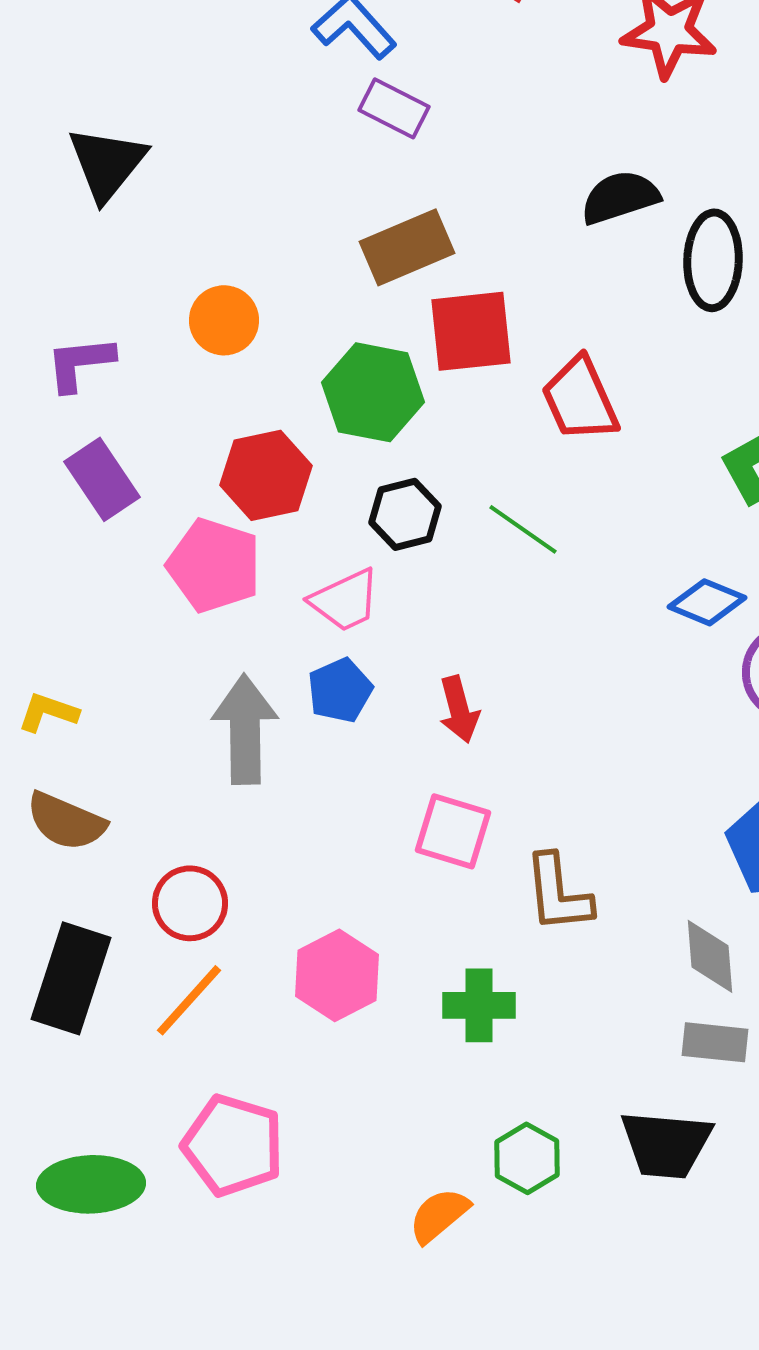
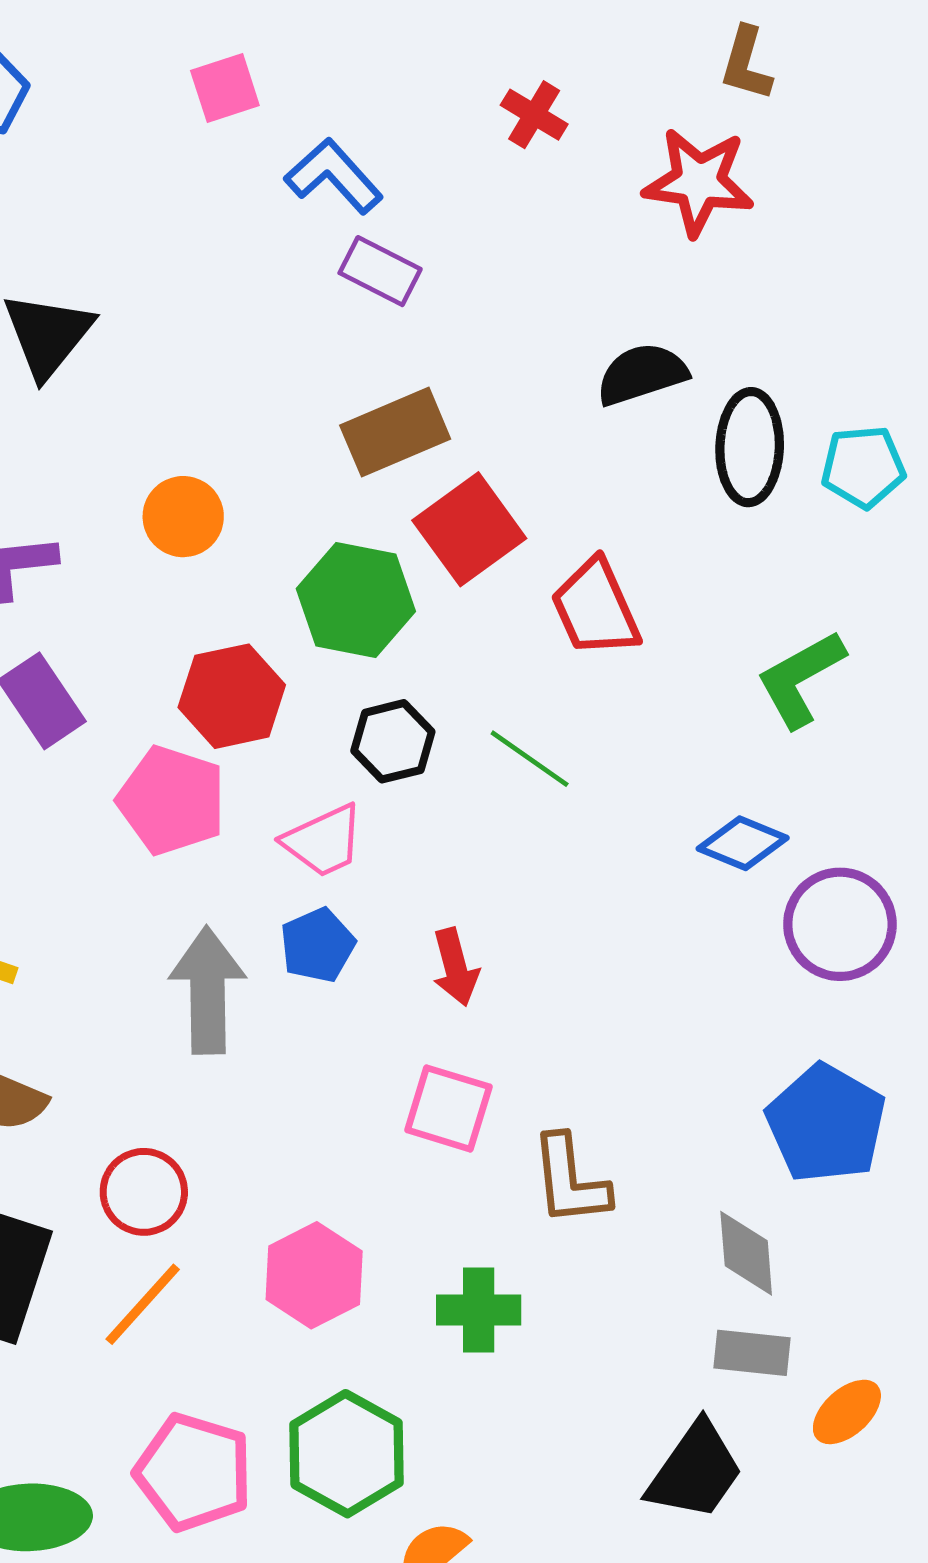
red square: (471, 331) -> (469, 529), turned -30
black trapezoid: (666, 1144) -> (695, 1471), turned -60
green hexagon: (527, 1158) -> (347, 1454), moved, size x1.5

